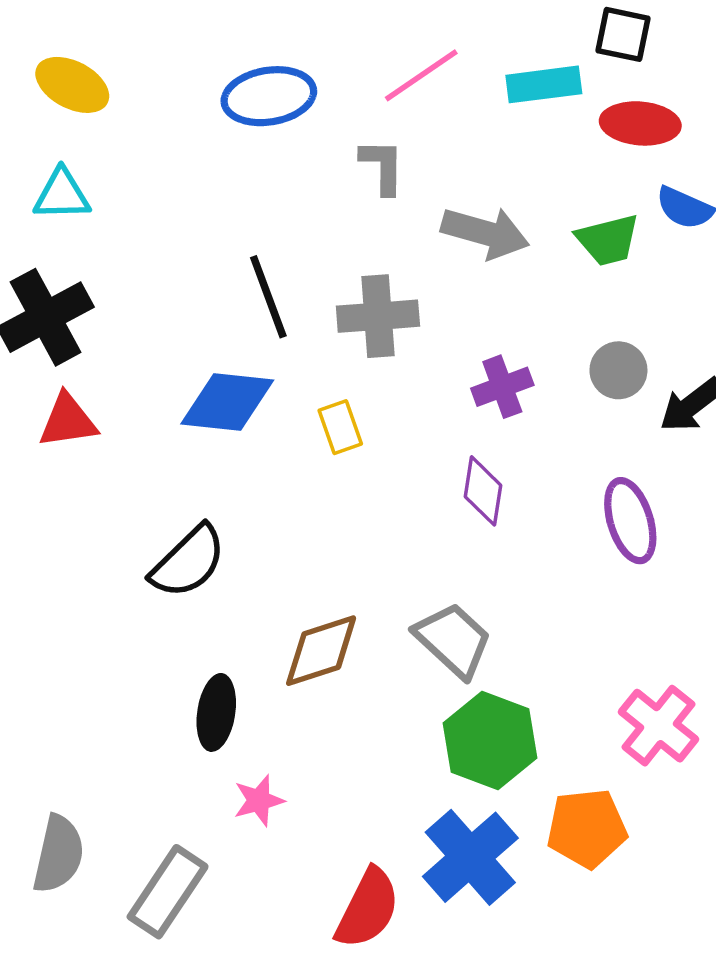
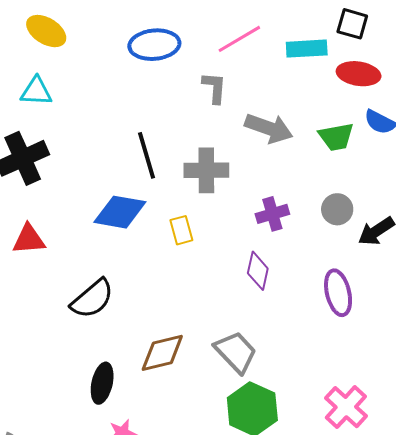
red triangle: (68, 421) -> (29, 239), moved

